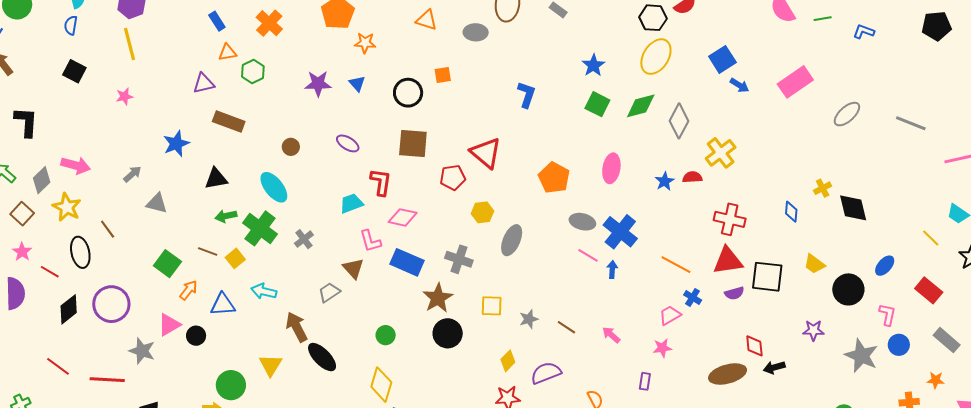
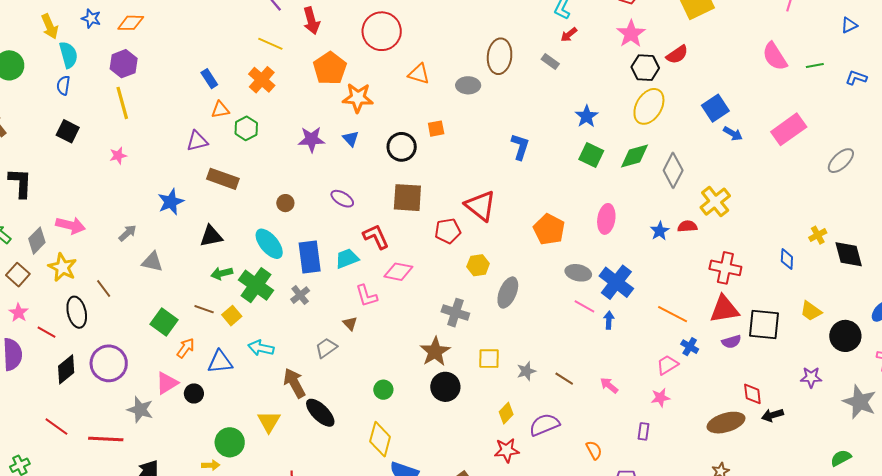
orange star: (365, 43) -> (358, 98), size x1.4
red L-shape: (381, 182) -> (376, 237), turned -32
blue rectangle: (407, 262) -> (310, 257), moved, turned 60
brown triangle: (353, 268) -> (350, 323), size x0.7

